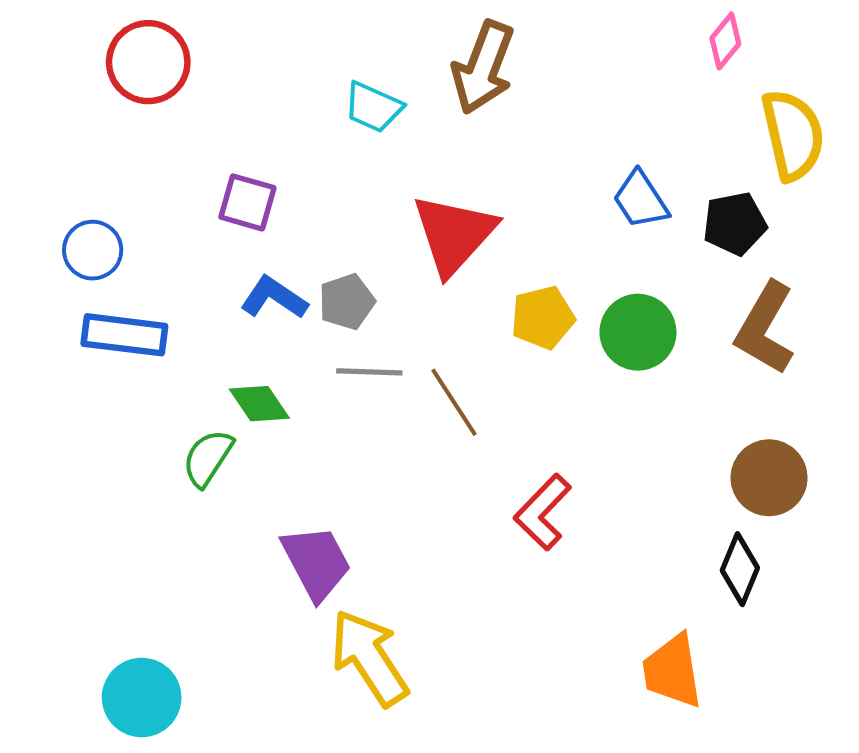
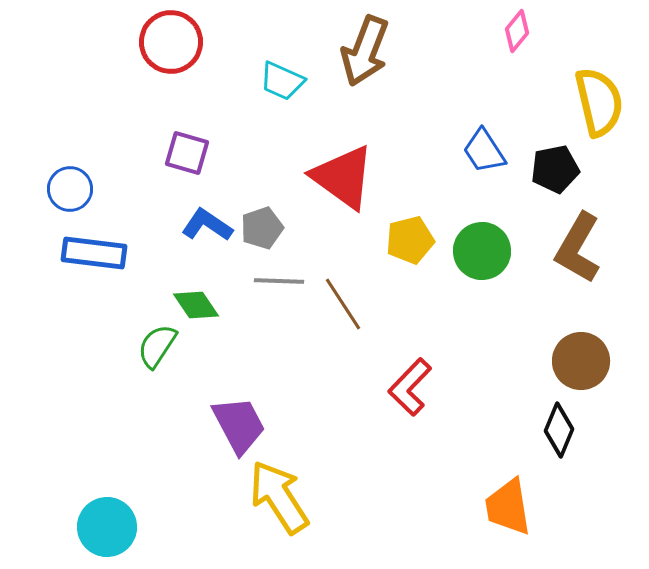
pink diamond: (725, 41) -> (517, 31), moved
red circle: (148, 62) -> (171, 42), moved
red triangle: (454, 234) -> (343, 177), turned -36

